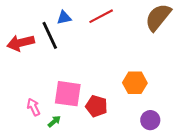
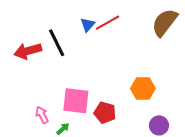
blue triangle: (64, 18) -> (88, 25), moved, turned -35

